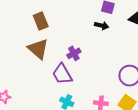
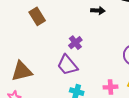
brown triangle: (38, 49) -> (22, 71), moved, turned -45

